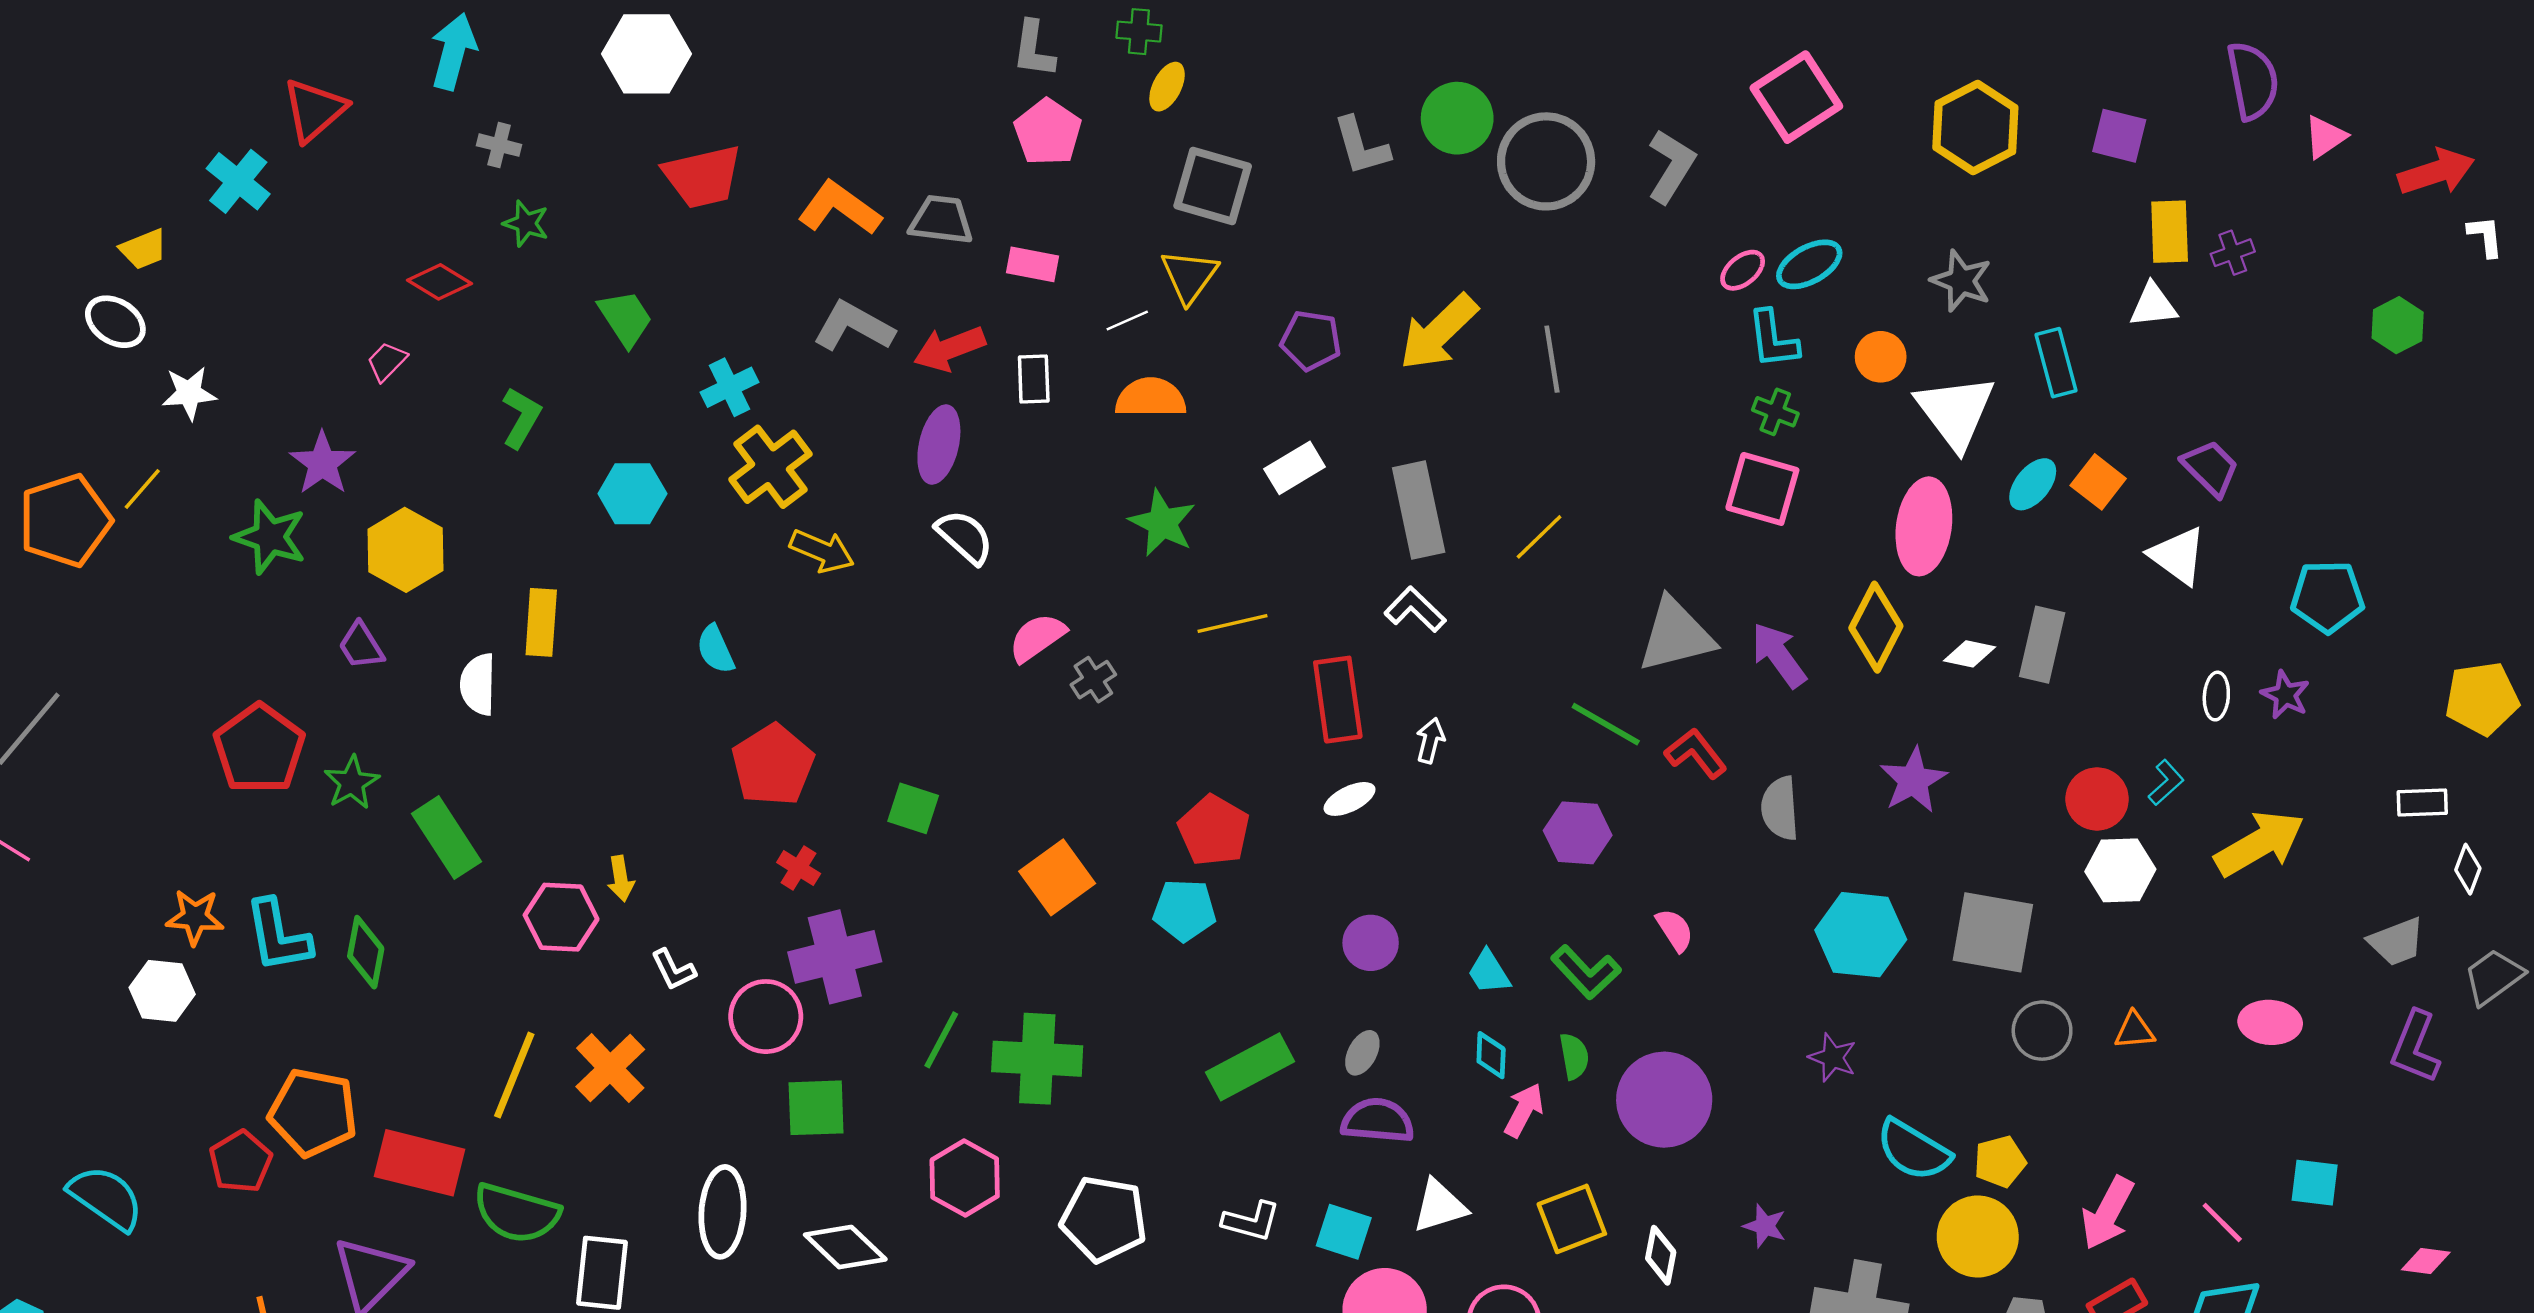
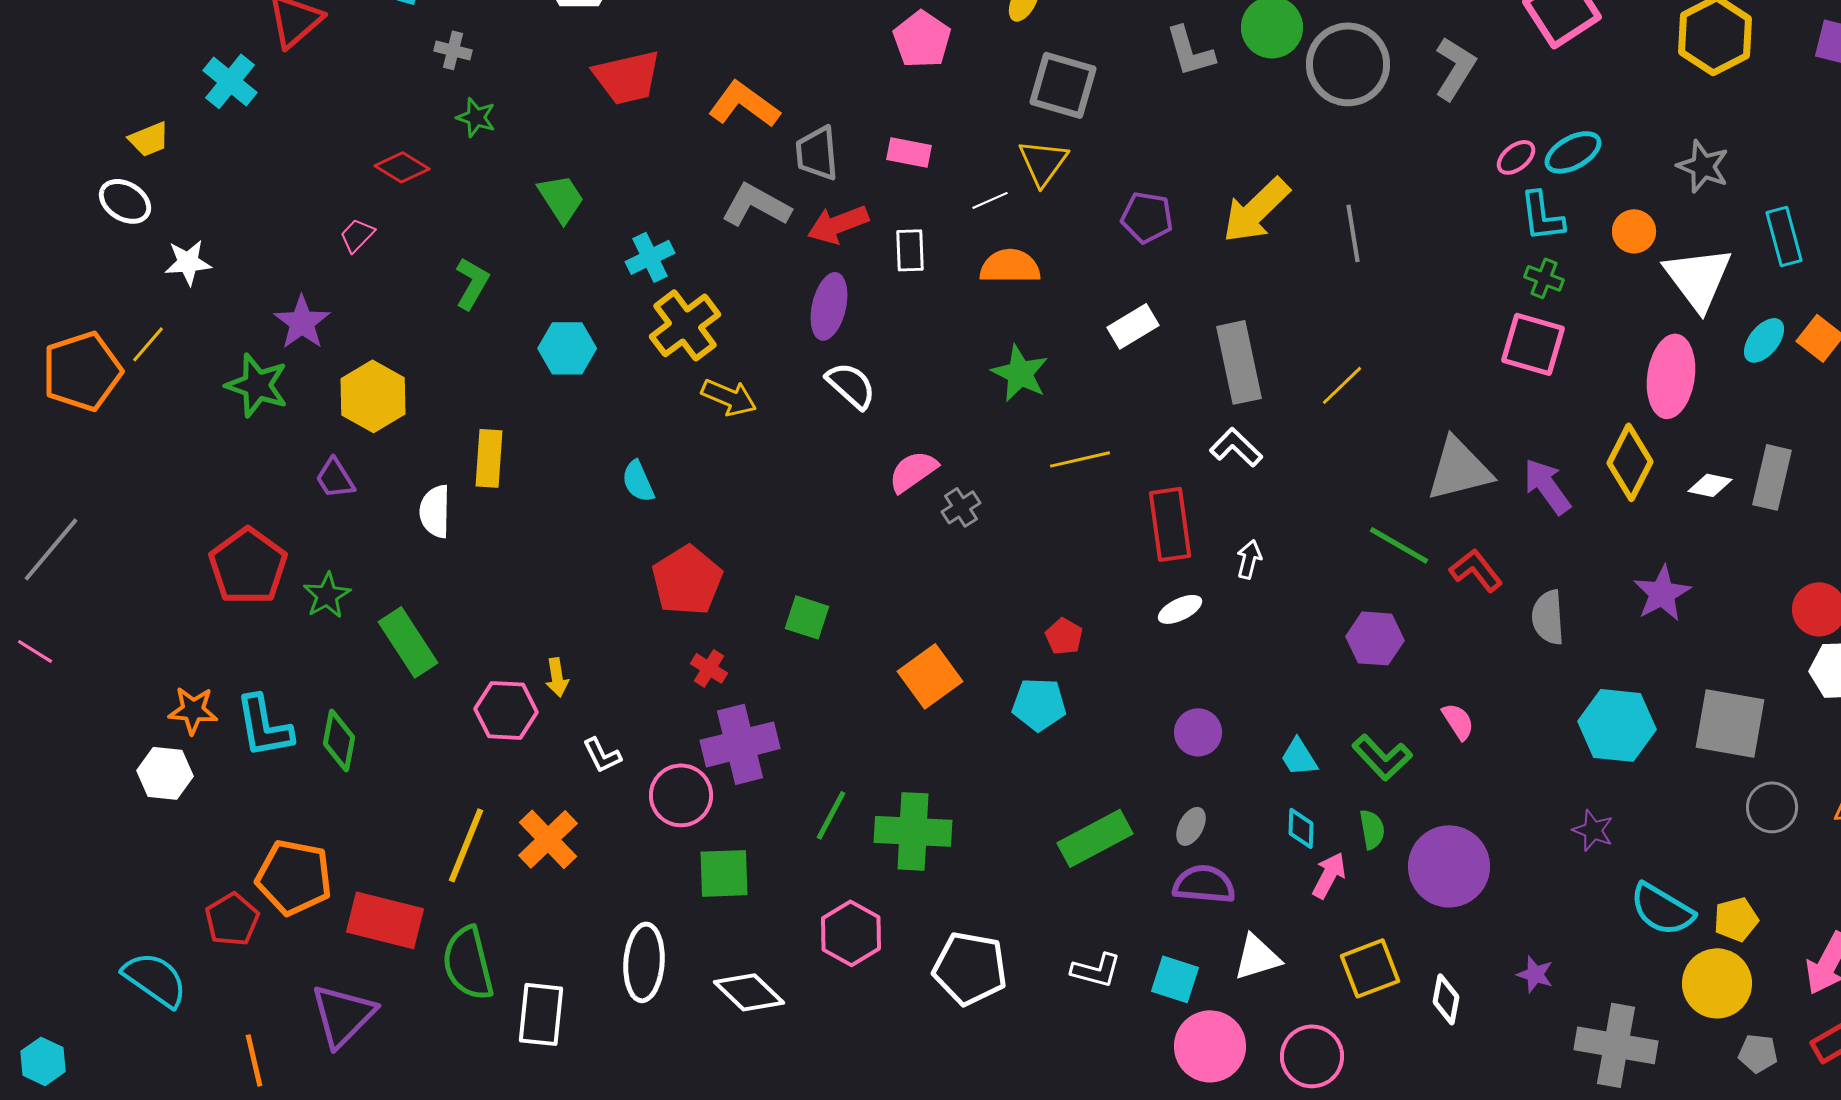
gray trapezoid: (941, 220) -> (817, 153), moved, turned -102
red pentagon: (1214, 831) -> (1064, 636), size x0.6
cyan semicircle: (106, 1198) -> (155, 979), moved
green semicircle: (517, 1213) -> (468, 963), turned 60

